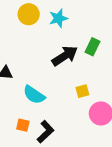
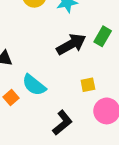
orange square: (23, 125) -> (11, 97), moved, turned 32
black L-shape: (45, 132) -> (62, 123), moved

